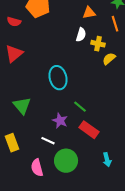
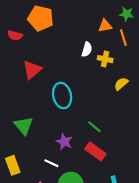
orange triangle: (89, 13) -> (105, 26), moved
red triangle: (14, 54) -> (32, 70), moved
yellow semicircle: (109, 59) -> (121, 84), moved
green line: (80, 107) -> (94, 127), moved

